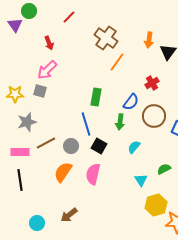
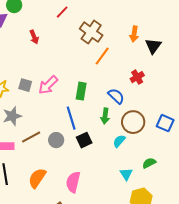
red line: (69, 17) -> (62, 12), moved
pink arrow: (47, 70) -> (48, 85), moved
blue semicircle: (131, 102) -> (116, 96), turned -84
brown circle: (154, 116) -> (133, 122), moved
black square: (99, 146) -> (84, 140), turned 35
orange semicircle: (63, 172) -> (37, 178), moved
pink semicircle: (93, 174) -> (73, 182), moved

